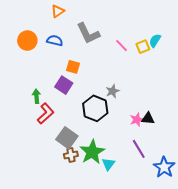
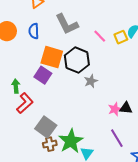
blue semicircle: (55, 41) -> (34, 31), turned -105
orange square: (73, 67) -> (52, 57), size x1.6
black hexagon: (95, 108) -> (77, 60), moved

